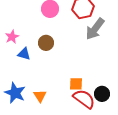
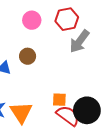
black circle: (102, 94) -> (87, 110), size x1.6
orange triangle: (40, 96) -> (21, 112), size x1.6

